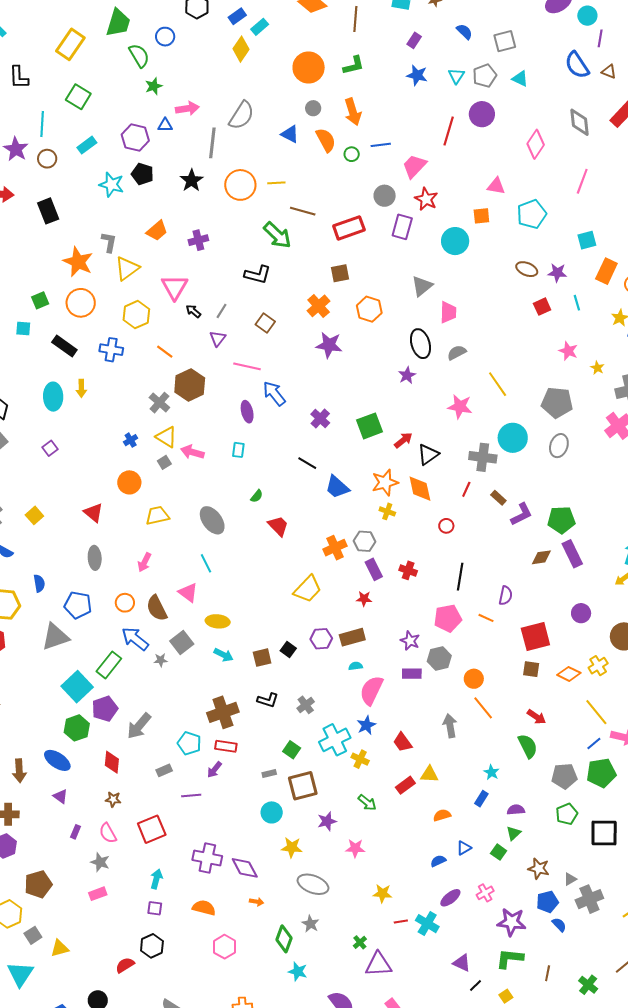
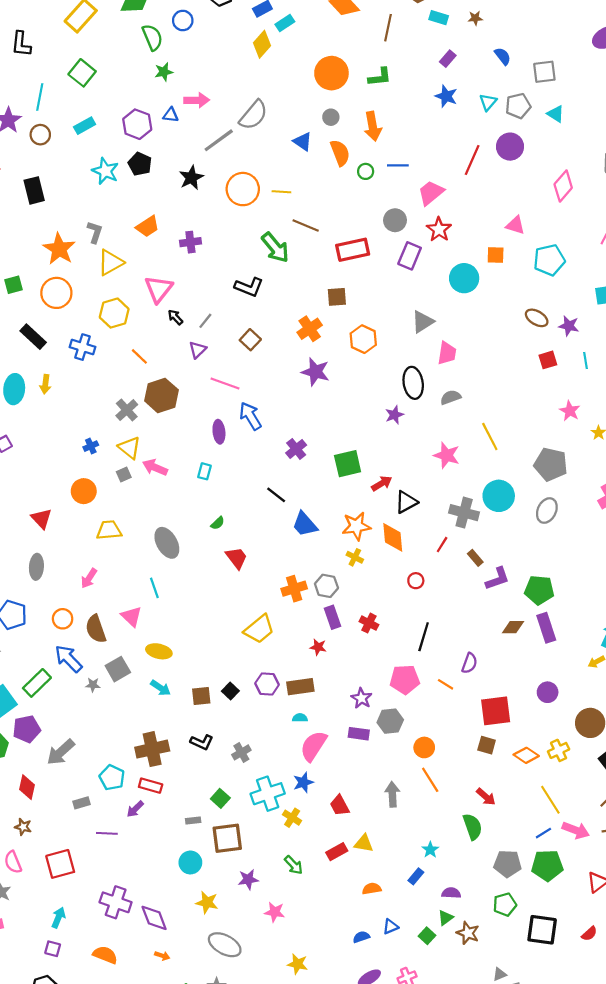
gray line: (212, 143) -> (219, 140), turned 40
brown star: (539, 869) -> (468, 933), moved

